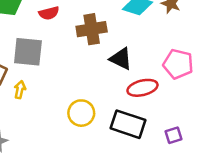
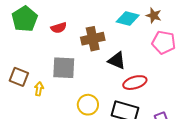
gray square: (28, 52) -> (64, 68), moved
pink pentagon: (178, 64) -> (164, 42), moved

